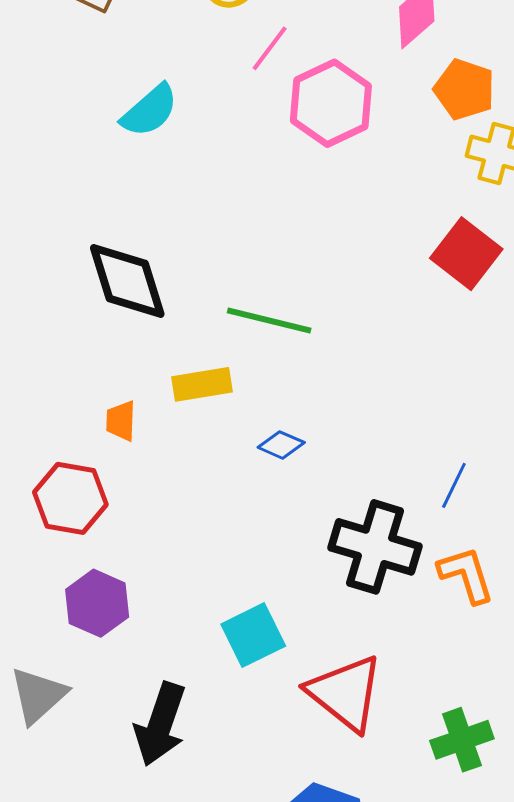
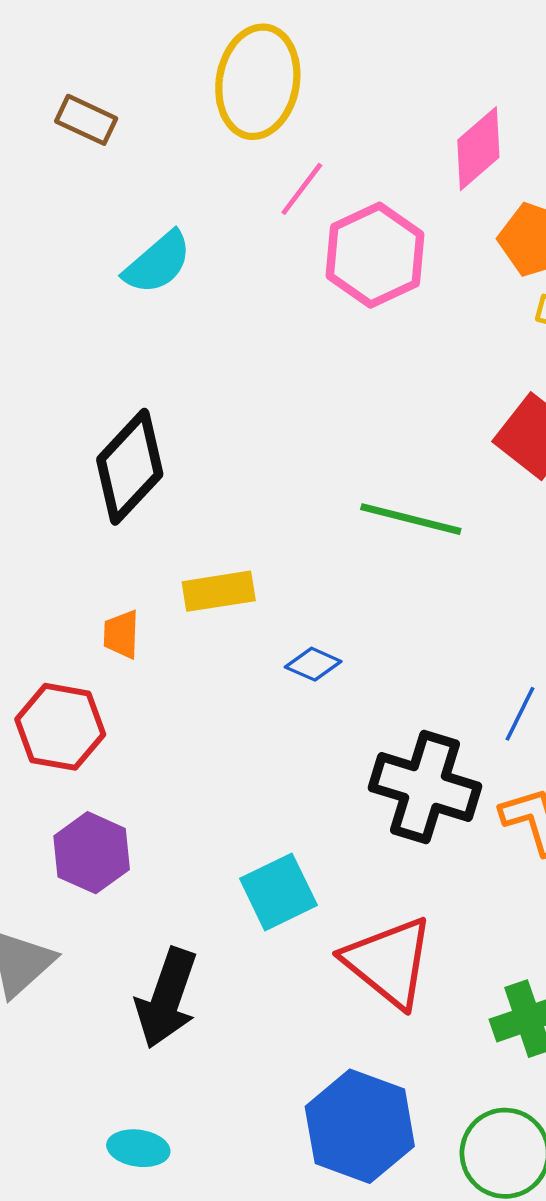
black diamond: (127, 281) -> (130, 467), turned 60
green line: (269, 320) -> (411, 519), moved

